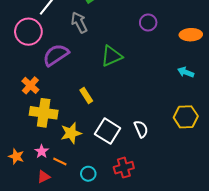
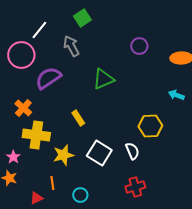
yellow hexagon: (186, 117) -> (150, 126), moved
pink star: (42, 151) -> (13, 157), moved
orange line: (60, 162) -> (52, 183), turned 56
red cross: (124, 168) -> (135, 187), moved

